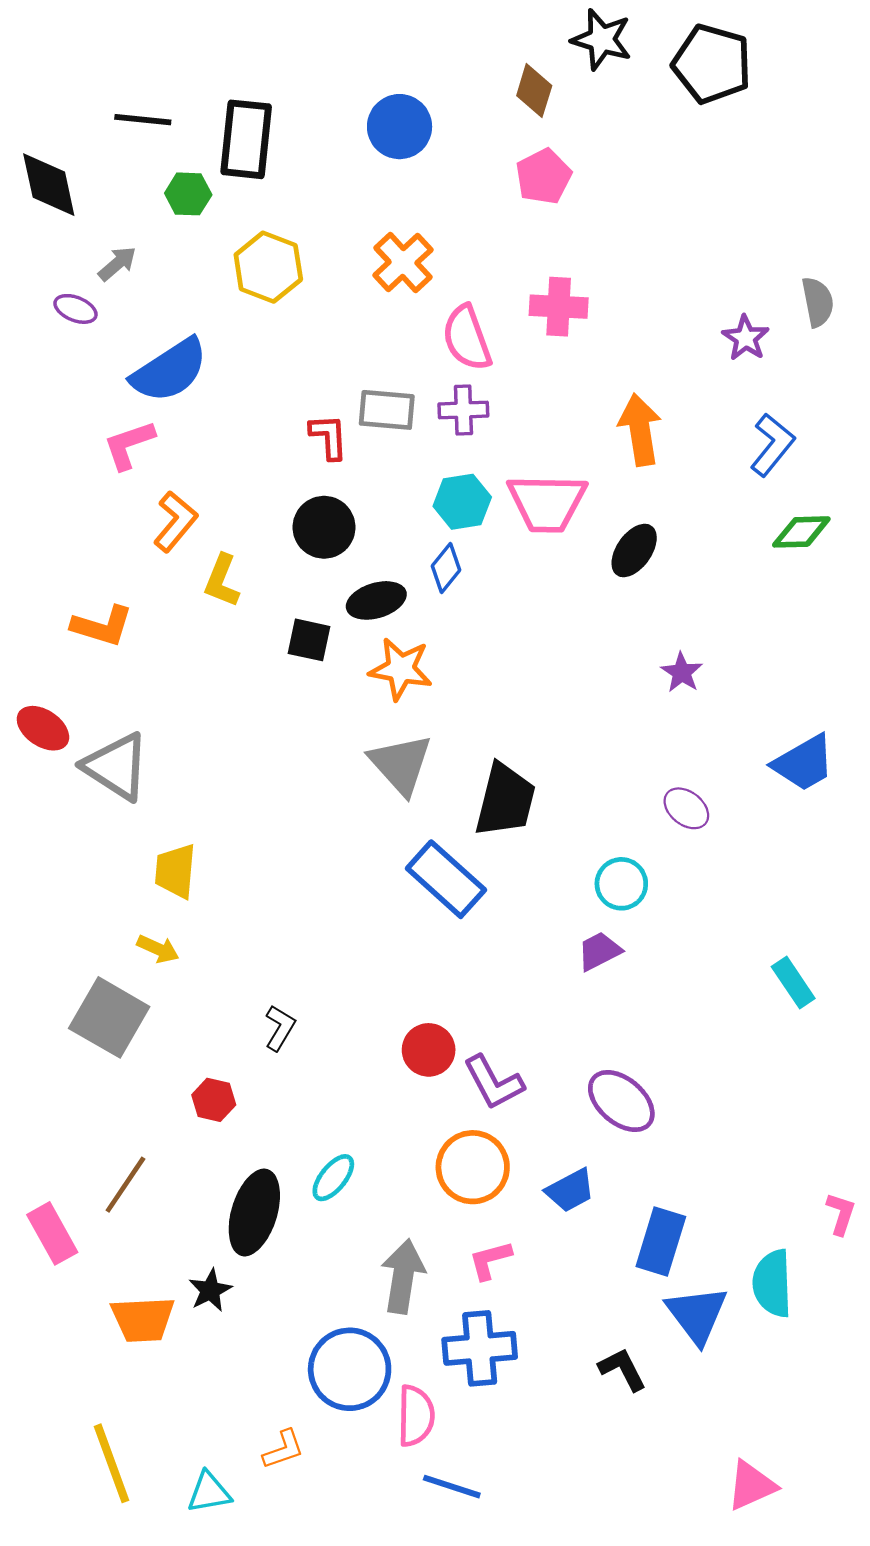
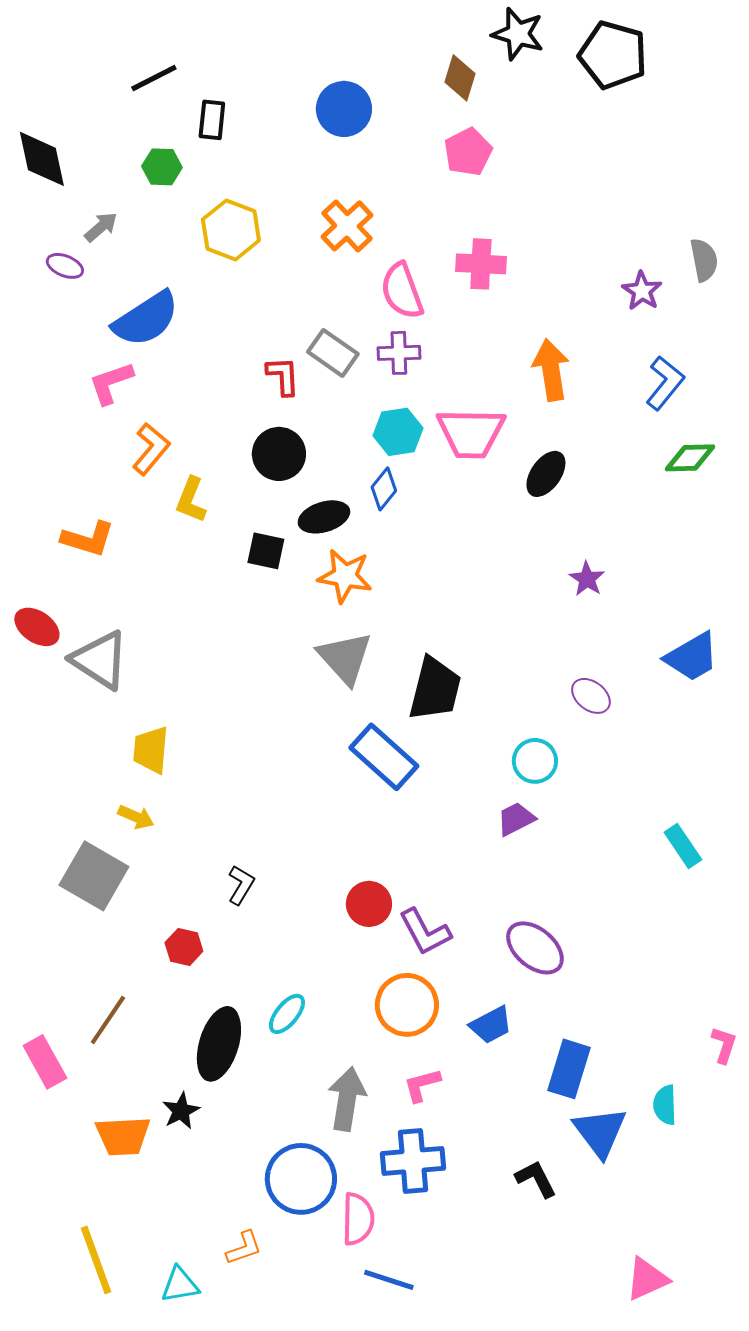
black line: (143, 120) -> (154, 78), moved, turned -33
black rectangle: (246, 139) -> (212, 120), size x0.6
gray rectangle: (387, 410) -> (333, 353), turned 30
cyan semicircle: (772, 1283) -> (665, 1105), size x0.7

